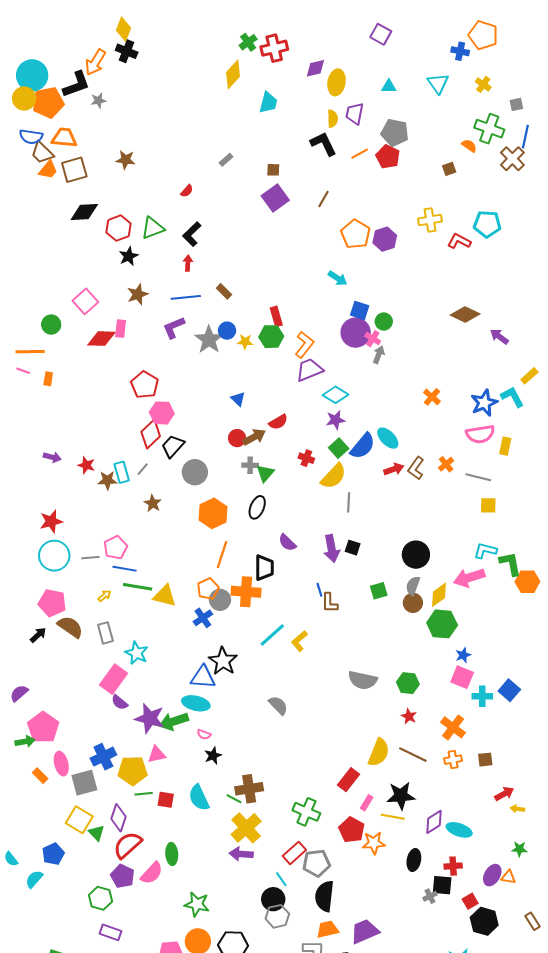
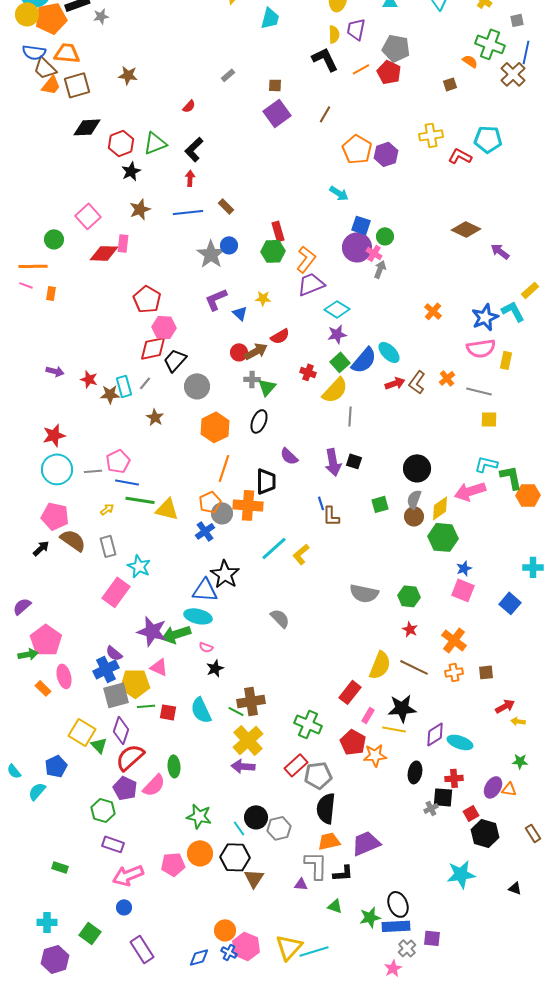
purple L-shape: (174, 328) -> (216, 299), moved
yellow star: (245, 342) -> (263, 298), moved
red diamond: (151, 434) -> (153, 348), turned 32
cyan cross: (482, 696) -> (533, 567), moved
purple semicircle: (120, 702) -> (114, 653), moved
pink triangle: (157, 755) -> (159, 667), turned 36
gray square: (84, 783) -> (116, 695), moved
cyan line: (281, 879) -> (239, 828), moved
black circle: (273, 899) -> (256, 817), moved

